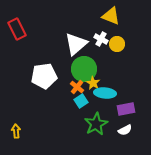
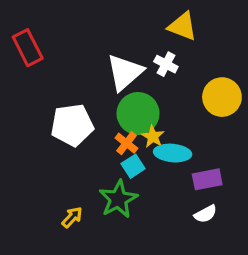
yellow circle: (117, 44) -> (222, 97), moved, size x1.5
green star: (96, 124) -> (118, 199), moved
yellow arrow: (16, 131) -> (72, 217), moved, turned 48

